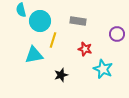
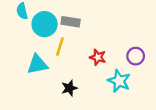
gray rectangle: (78, 21) -> (71, 22), moved
purple circle: (117, 34) -> (136, 56), moved

